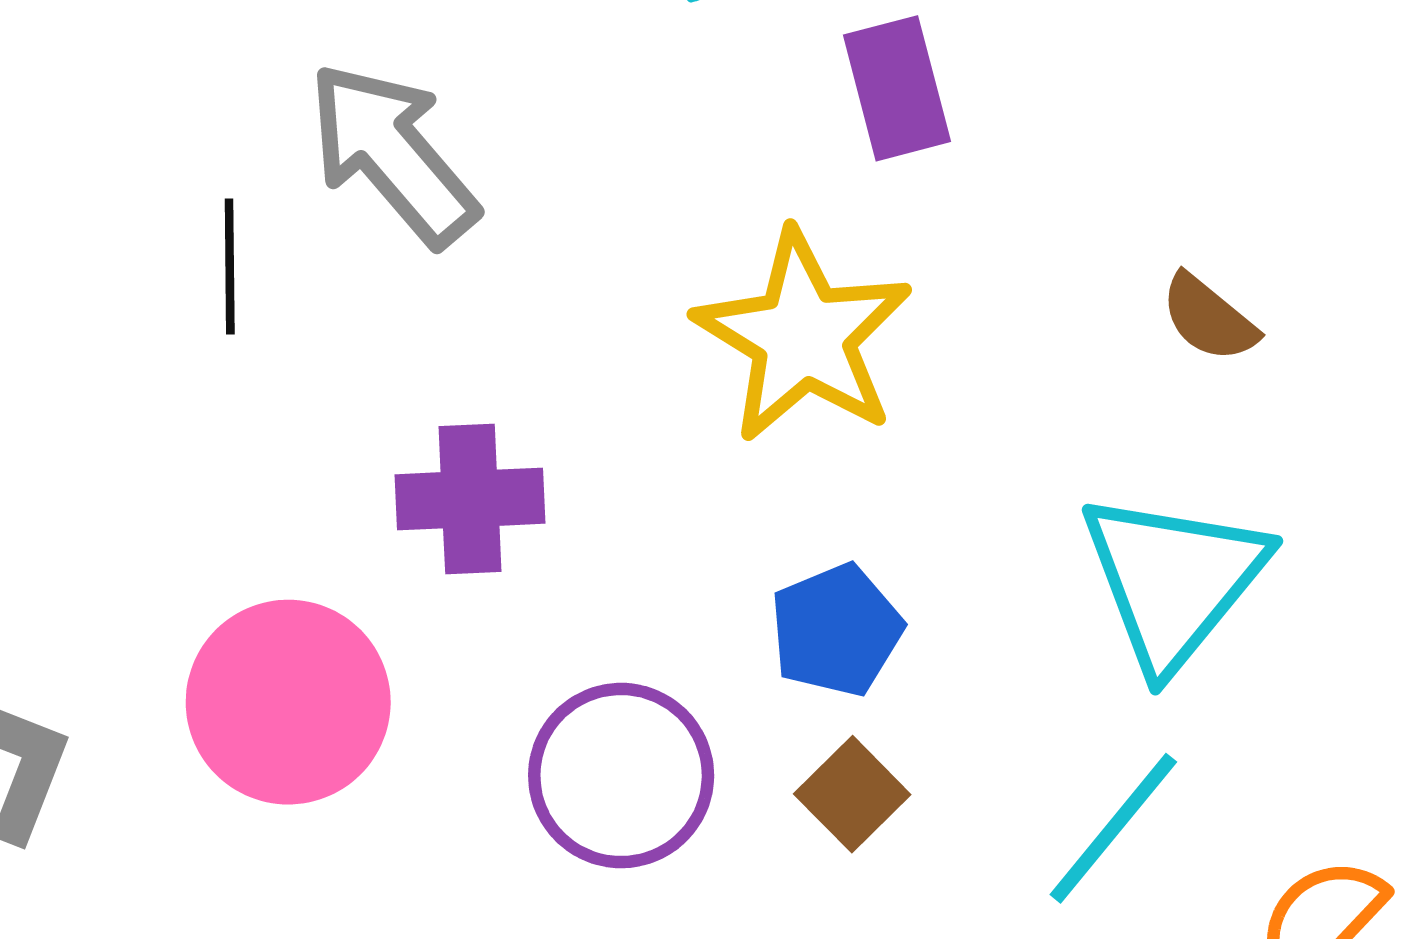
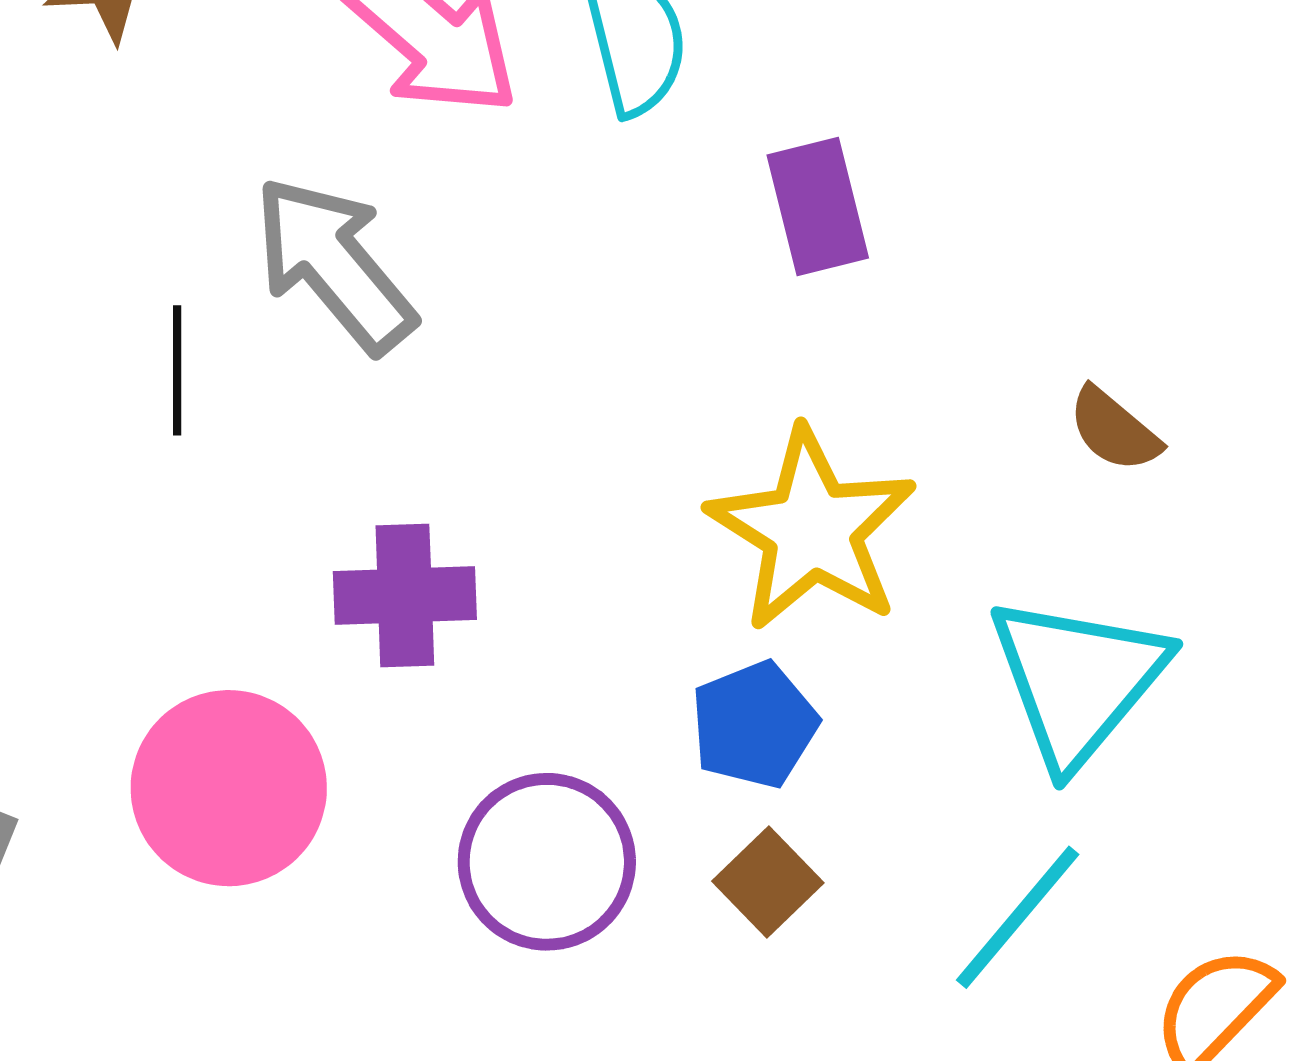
yellow star: (803, 336) -> (812, 530), moved

